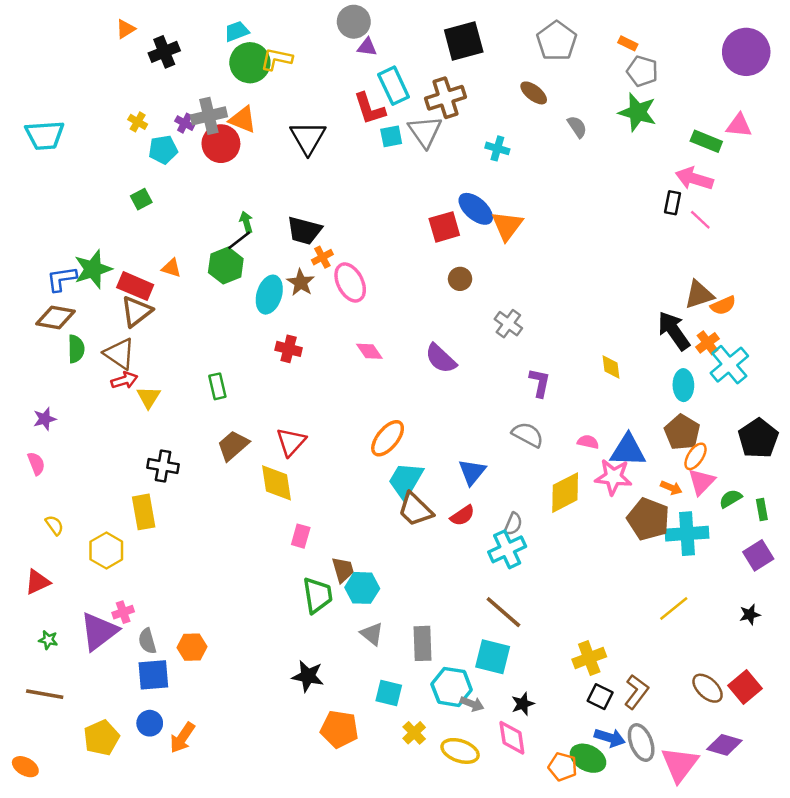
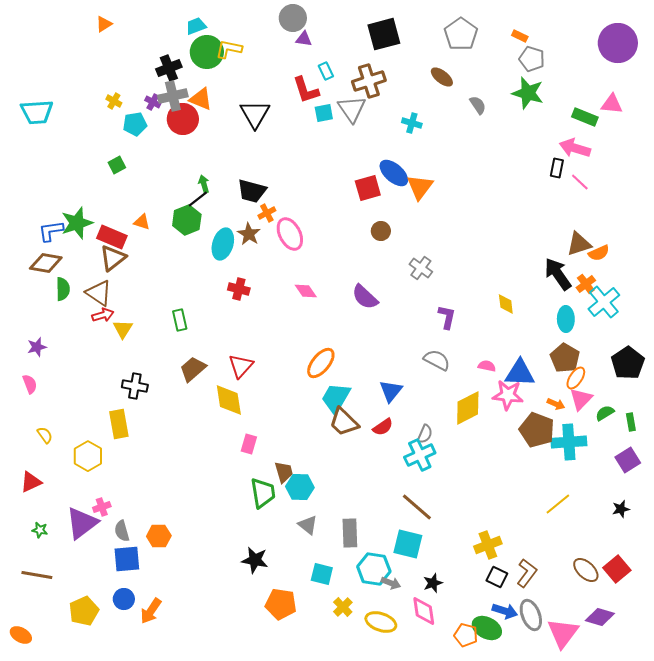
black cross: (164, 52) -> (169, 68), moved
cyan rectangle: (394, 86) -> (326, 71), size x0.6

